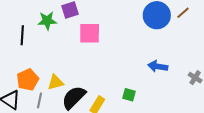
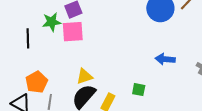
pink square: (90, 33) -> (73, 32), moved
yellow triangle: (56, 82) -> (84, 76), moved

